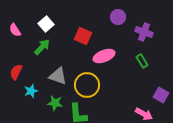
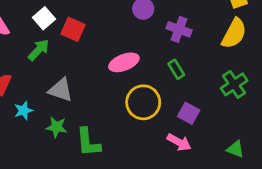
red square: (83, 36) -> (73, 29), moved
yellow circle: (87, 85) -> (143, 102), moved
purple square: (161, 95) -> (189, 113), moved

